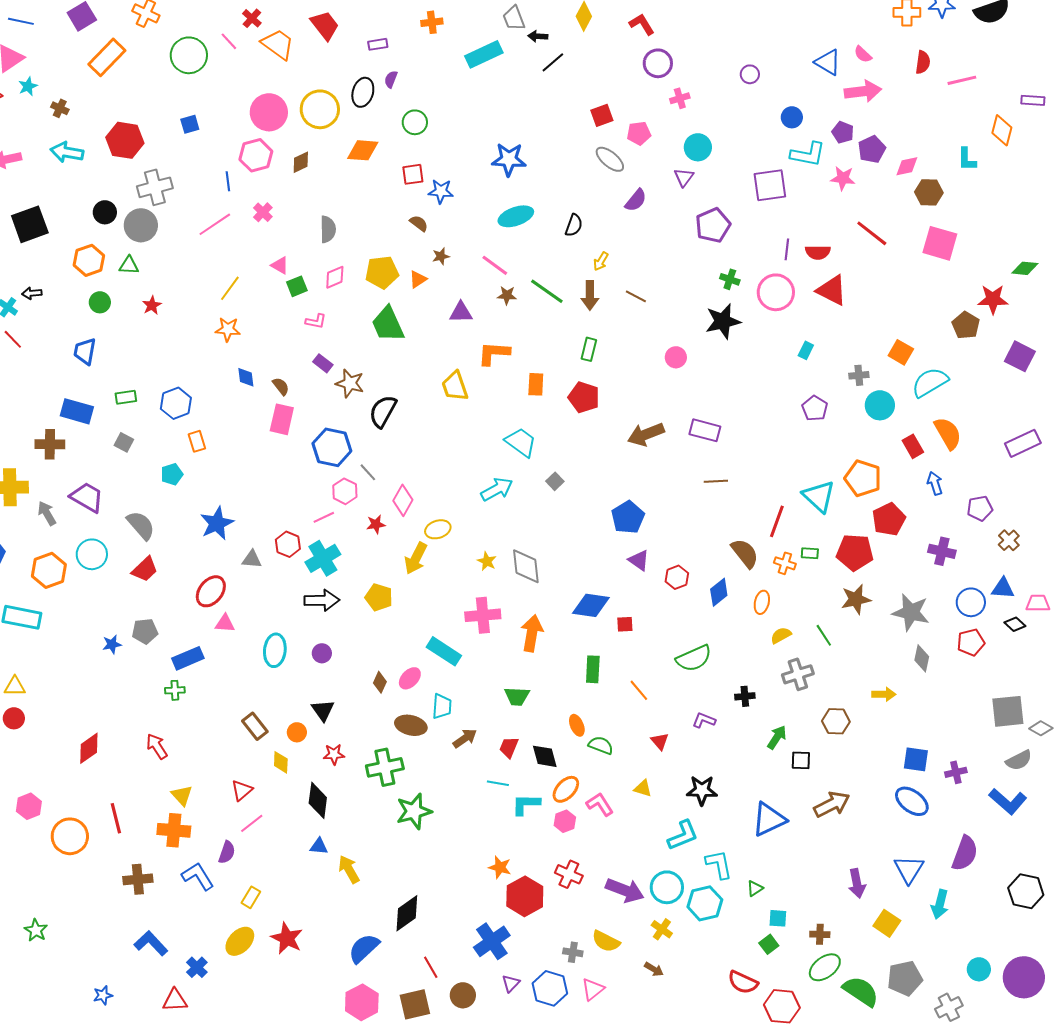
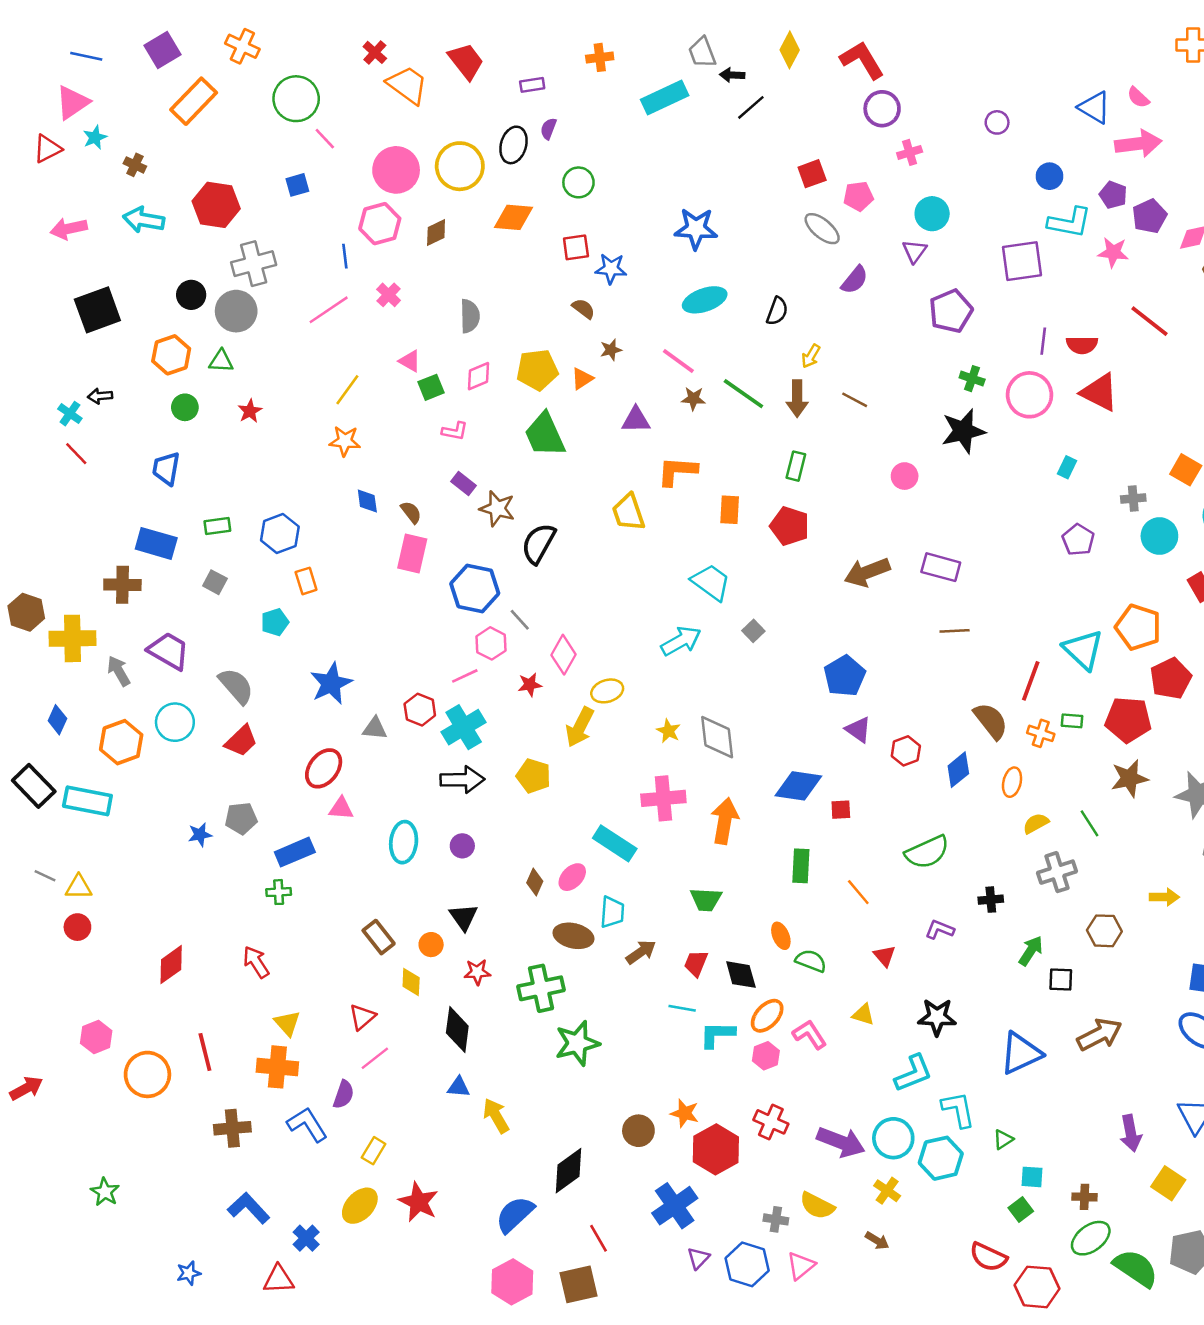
red L-shape: (642, 24) -> (862, 60), size x1.4
pink line: (229, 41) -> (325, 139), moved
brown circle: (463, 995) -> (638, 1131), moved

